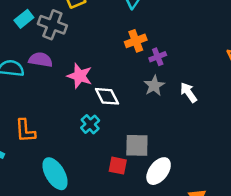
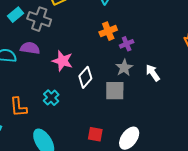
white diamond: (107, 96) -> (85, 77), turned 70
cyan cross: (90, 124) -> (51, 98), moved
gray square: (137, 145) -> (115, 91), moved

